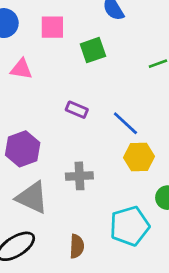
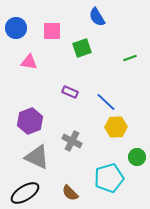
gray cross: (79, 176) -> (72, 141), turned 30
brown semicircle: (77, 246) -> (70, 193), turned 132

